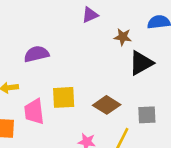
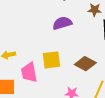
purple semicircle: (36, 54) -> (62, 23), moved

